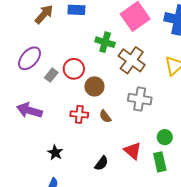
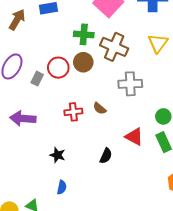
brown circle: (95, 86) -> (83, 62), moved

